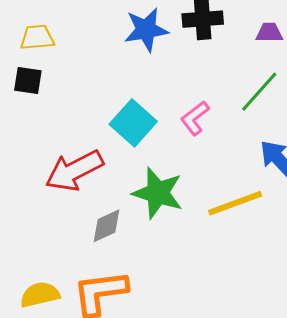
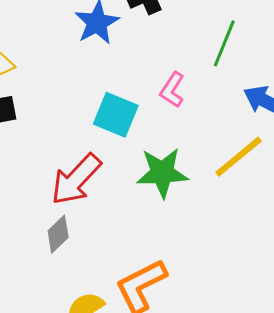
gray diamond: (106, 226) -> (58, 234), moved

